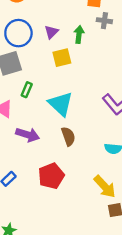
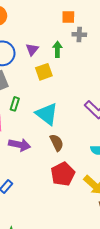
red pentagon: (51, 176) -> (63, 174), moved

